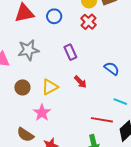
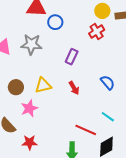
blue circle: (54, 16) -> (55, 22), moved
purple rectangle: (70, 52) -> (72, 57), turned 35
brown circle: (22, 87) -> (16, 87), moved

